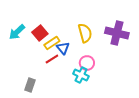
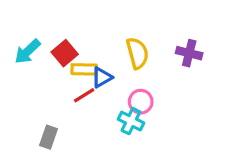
purple cross: (117, 33) -> (189, 53), size x0.7
yellow rectangle: (52, 43) -> (84, 69), turned 35
blue triangle: (63, 48) -> (102, 77), turned 40

